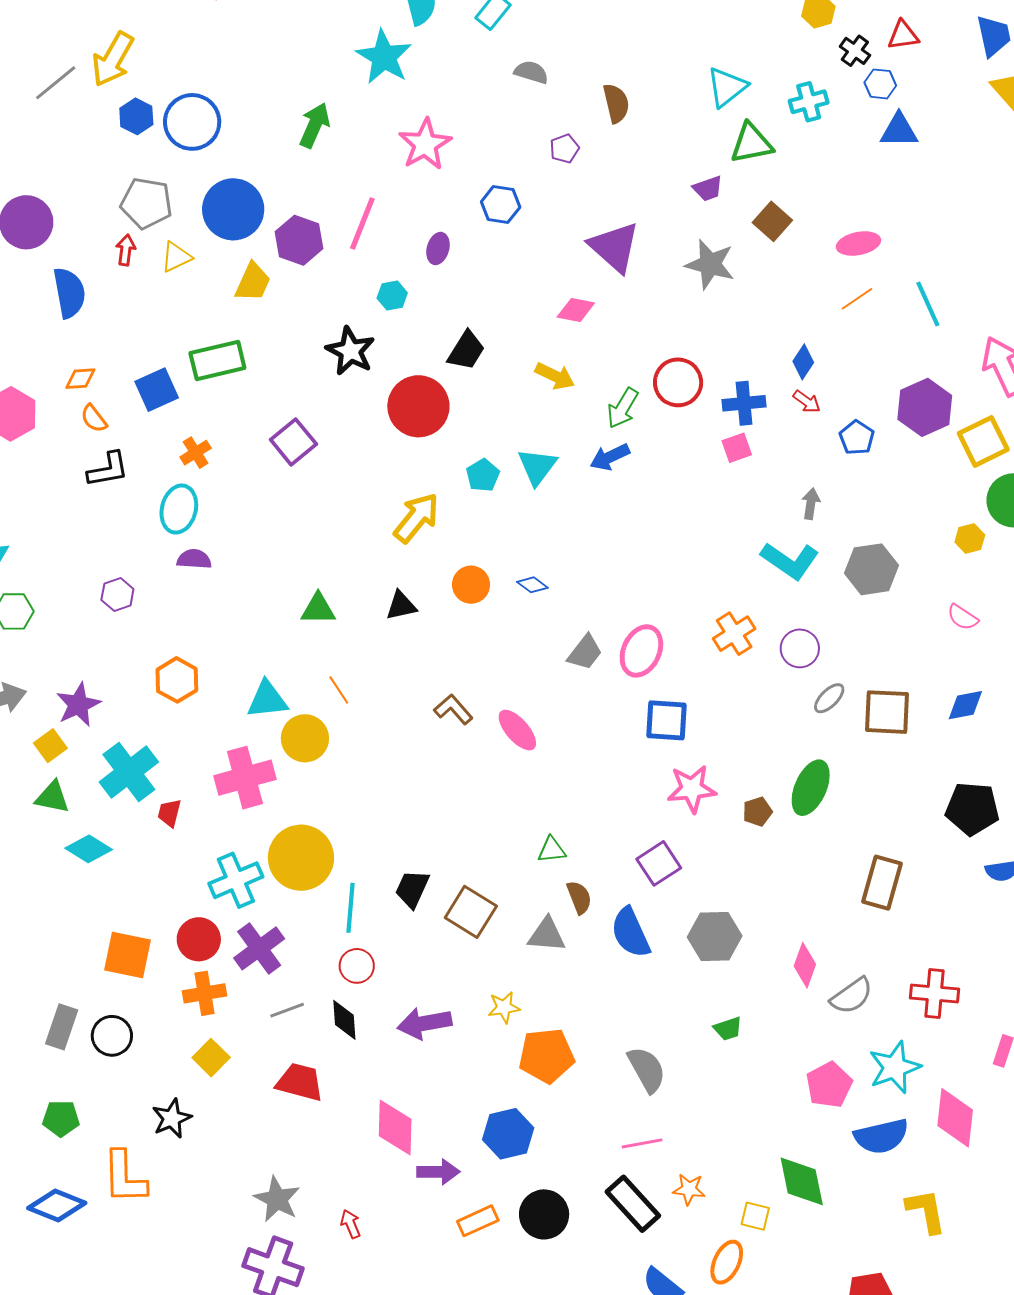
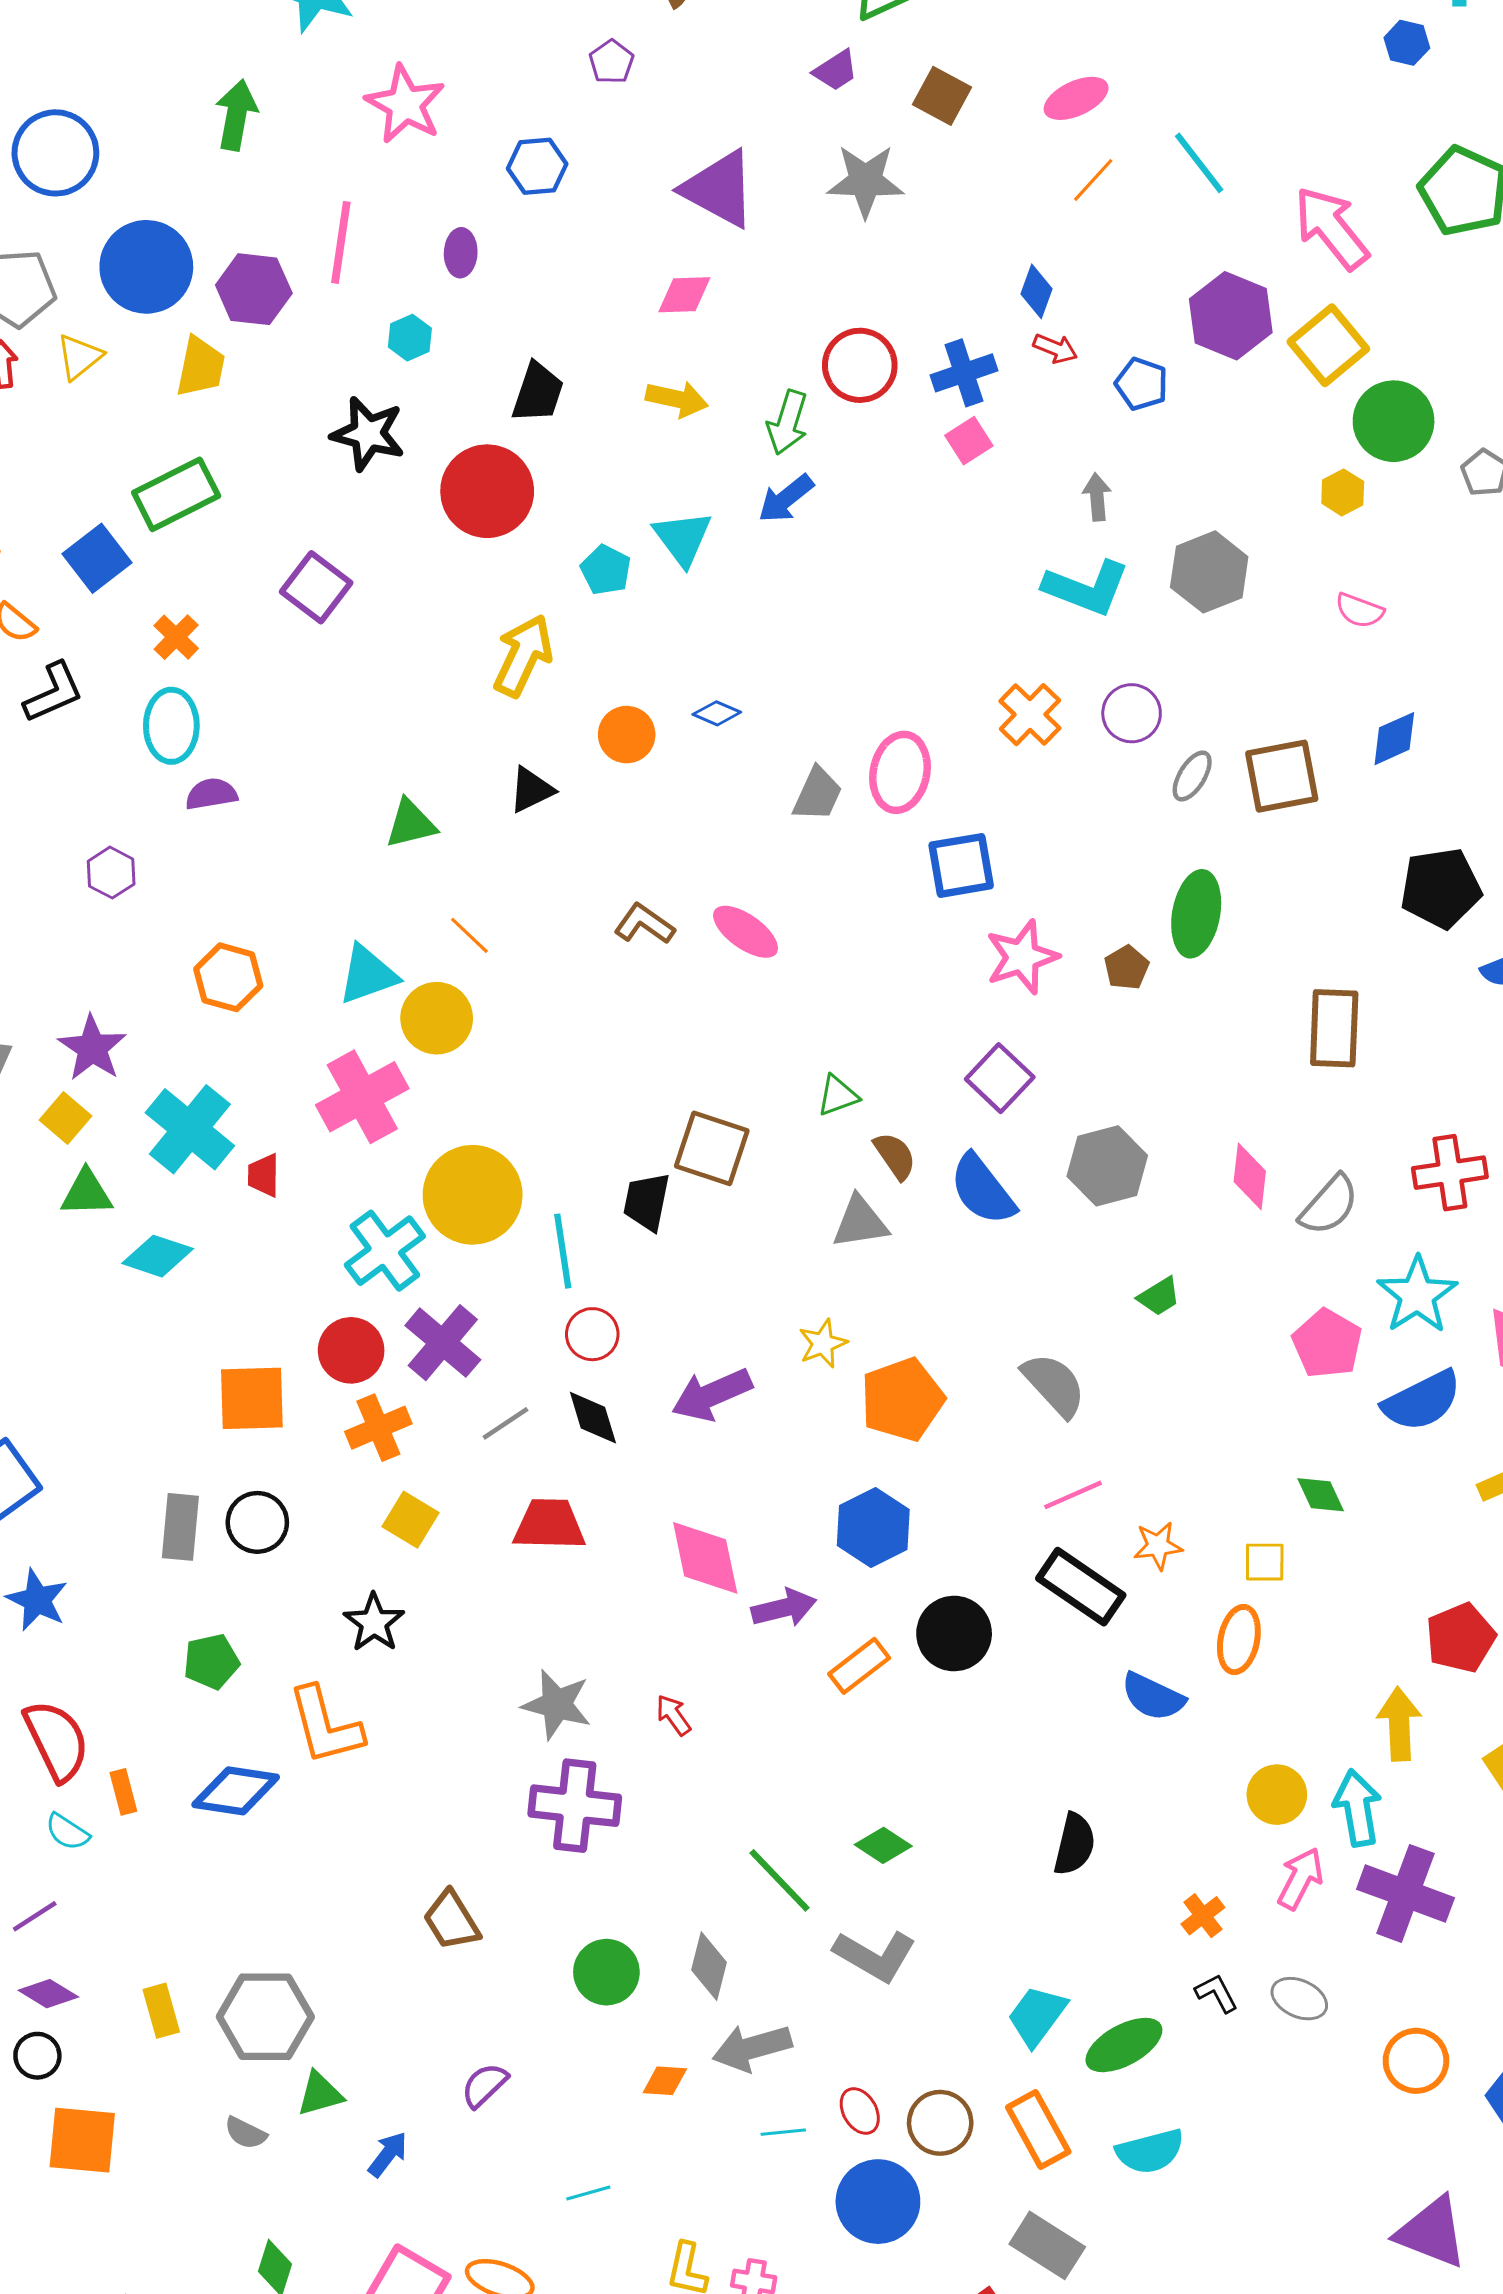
brown square: (471, 912) -> (712, 1148), moved
green diamond: (802, 1181) -> (1321, 1495), size x0.6

